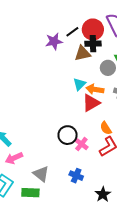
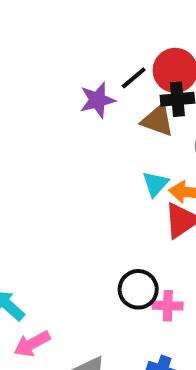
brown triangle: (83, 53) -> (158, 120), turned 36
pink cross: (81, 144) -> (168, 306), turned -32

